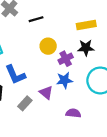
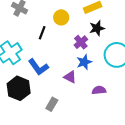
black line: (36, 19) -> (42, 33), moved, turned -40
yellow circle: (48, 46) -> (61, 17), moved
gray rectangle: (25, 103) -> (52, 104), moved

